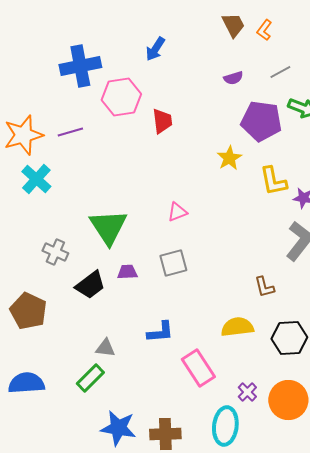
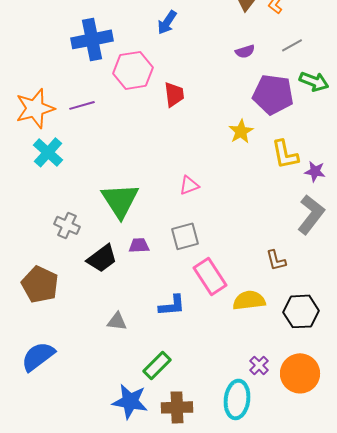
pink rectangle: (198, 368) -> (210, 276), moved
green rectangle: (90, 378) -> (157, 365), moved
blue semicircle: (26, 383) -> (38, 356), turned -33

